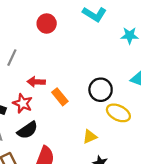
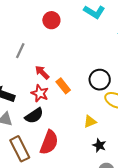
red arrow: (36, 82) -> (42, 72), turned 42
red star: (23, 103) -> (40, 93), moved

